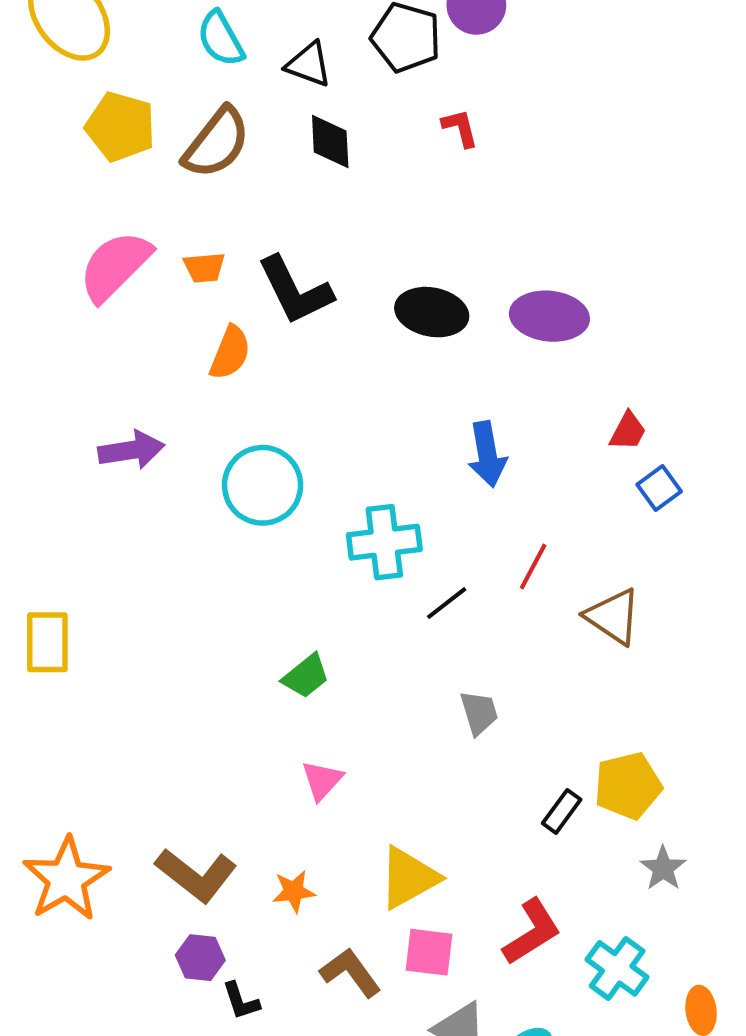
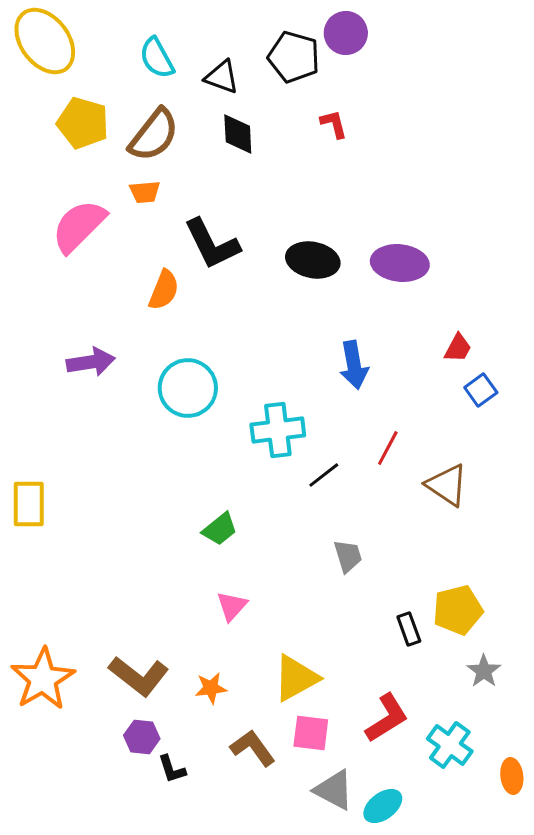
orange trapezoid: (204, 267) -> (145, 192), moved
black rectangle: (562, 811) -> (409, 629), turned -56

